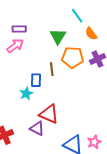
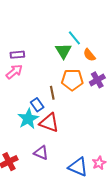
green triangle: (58, 36) -> (63, 51), moved
blue rectangle: (36, 80) -> (37, 105), turned -32
cyan star: (26, 94) -> (28, 119), size x1.5
red triangle: (49, 114) -> (49, 123), moved

